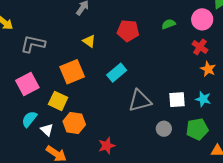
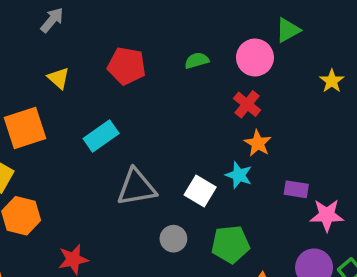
cyan star: (203, 99) -> (239, 175), moved
white square: (177, 100) -> (200, 191), turned 30

